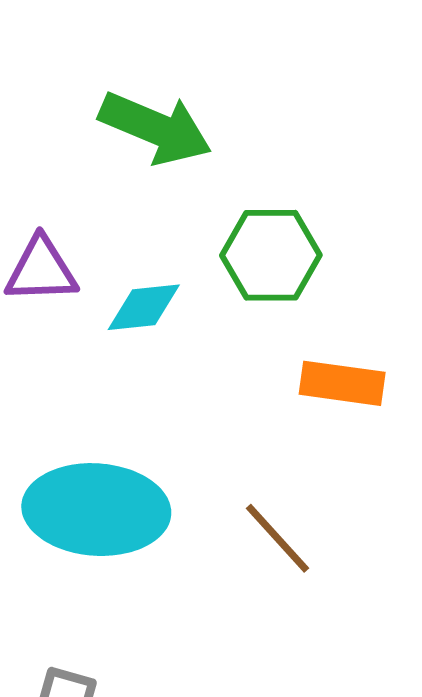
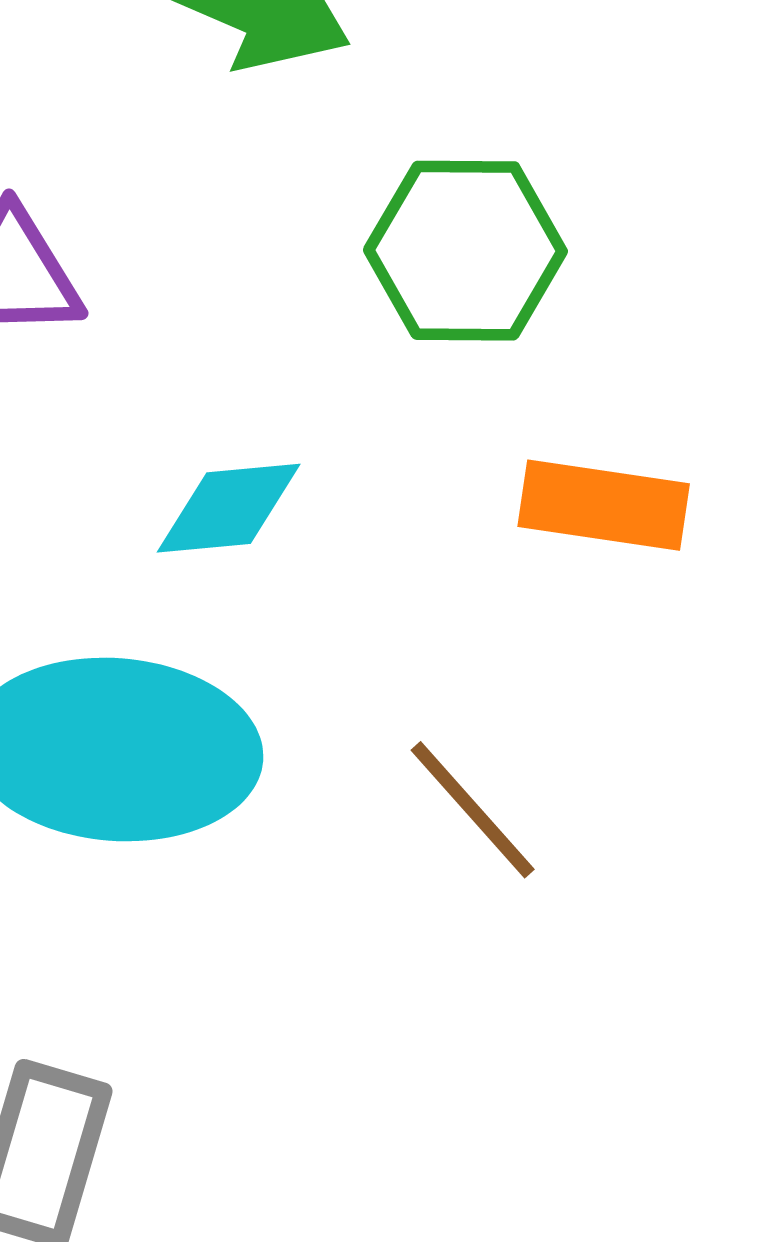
cyan diamond: (144, 307) -> (229, 508), moved

